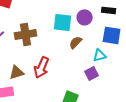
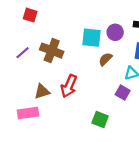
brown cross: (26, 34) -> (52, 51), turned 30
purple square: (92, 73) -> (123, 93), turned -32

